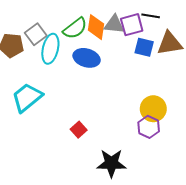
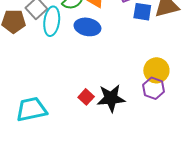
cyan trapezoid: (27, 97) -> (31, 109), moved, turned 32
black star: (111, 163) -> (111, 98), moved

